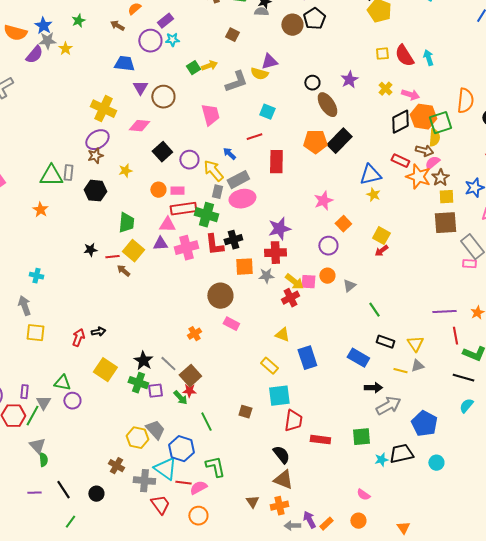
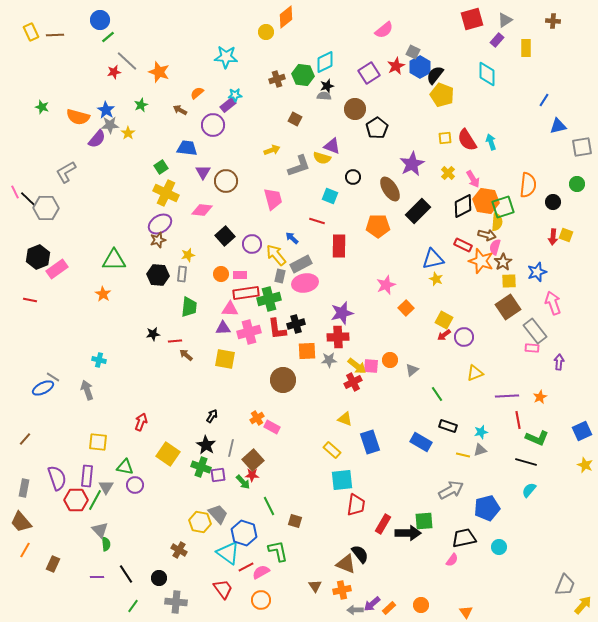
black pentagon: (314, 19) -> (377, 128), moved
cyan star: (172, 40) -> (235, 95), moved
purple triangle: (269, 62) -> (332, 146), turned 36
green square: (193, 68) -> (161, 167), moved
purple star: (349, 80) -> (412, 164), size x1.4
black circle: (312, 83) -> (353, 177), moved
pink arrow: (410, 95) -> (473, 179), turned 42
red line: (254, 137) -> (317, 221), turned 35
black rectangle: (339, 141) -> (418, 211), moved
pink semicircle: (432, 163) -> (495, 247), turned -35
gray rectangle: (68, 173) -> (182, 274), moved
green cross: (206, 215) -> (269, 299), turned -30
brown square: (445, 223) -> (508, 307), turned -30
purple circle: (328, 246) -> (464, 337), moved
yellow square: (133, 251) -> (225, 359), moved, turned -30
pink rectangle: (231, 324) -> (272, 427), moved
black arrow: (98, 332) -> (212, 416), moved, turned -48
yellow square: (35, 333) -> (98, 442), moved
yellow triangle: (415, 344) -> (475, 373), moved, turned 42
gray line: (168, 364) -> (231, 448), turned 60
black arrow: (373, 388) -> (408, 533), moved, size x1.4
purple rectangle: (24, 392) -> (87, 476), size x1.5
brown square: (245, 412) -> (295, 521), moved
blue pentagon: (424, 424) -> (487, 508), turned 30
red rectangle: (320, 440) -> (383, 524), turned -66
black semicircle: (281, 455) -> (360, 554), moved
cyan star: (381, 460) -> (481, 432), moved
gray cross: (144, 481) -> (176, 602), moved
red line: (183, 483) -> (246, 567), turned -35
pink semicircle: (363, 495) -> (452, 560), moved, turned -88
purple arrow: (309, 520) -> (372, 604), turned -102

